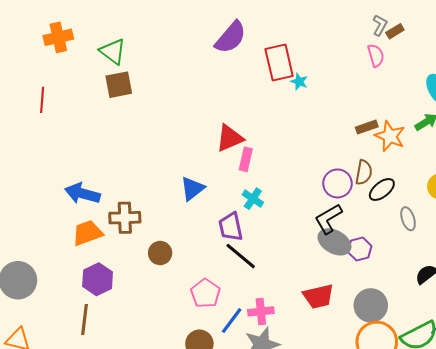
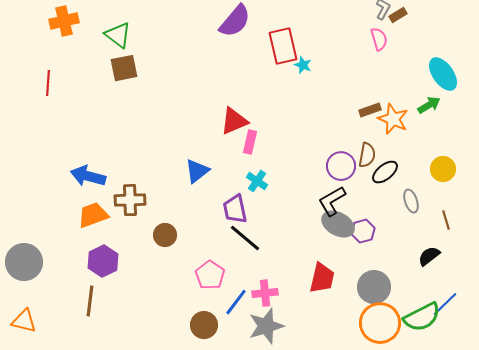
red trapezoid: (318, 296) -> (322, 278), turned -64

